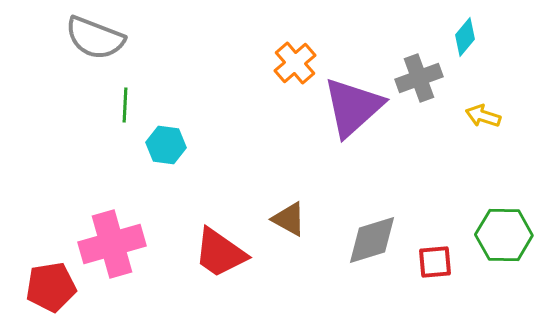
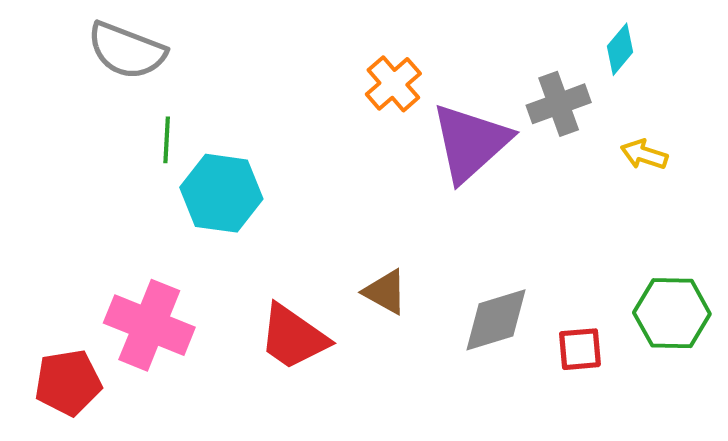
cyan hexagon: (166, 145) -> (221, 193), size x1.5
pink cross: (112, 244) -> (149, 325), turned 38

